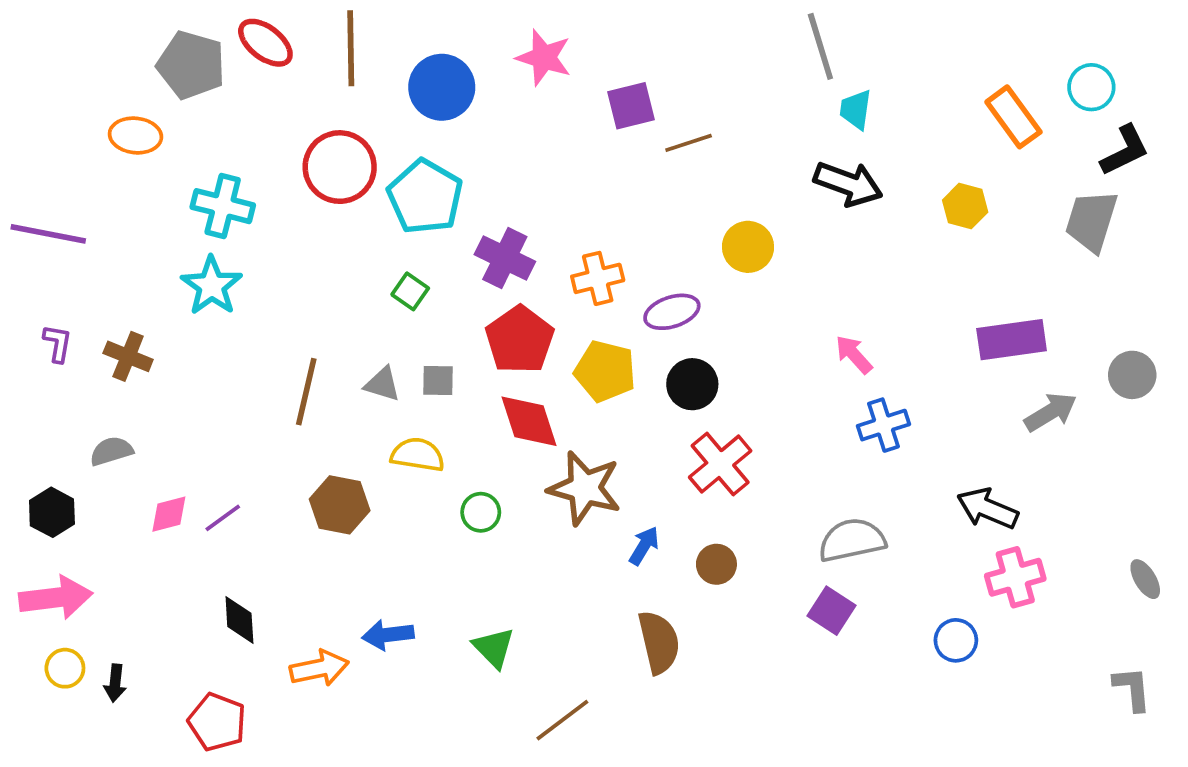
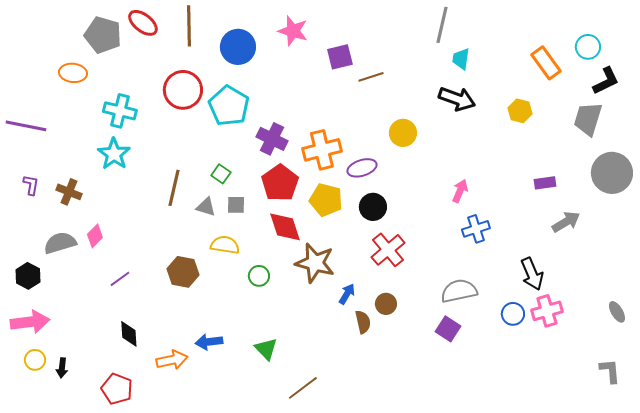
gray line: (820, 46) -> (442, 25), turned 30
orange cross: (598, 278) -> (322, 150), size x1.4
green square: (410, 291) -> (221, 174), moved
purple rectangle: (1012, 340) -> (545, 183), size x0.6
pink arrow: (854, 355) -> (460, 191), turned 65
gray circle: (1132, 375) -> (612, 173), moved, size x1.6
brown line: (306, 392) -> (174, 188), moved
gray semicircle: (111, 451) -> (60, 243), size x1.4
black arrow: (987, 509) -> (532, 274), turned -136
pink diamond: (169, 514) -> (95, 236), moved, turned -30
blue circle: (956, 640) -> (513, 314), moved
brown semicircle: (659, 642) -> (363, 322), moved, size x0.7

